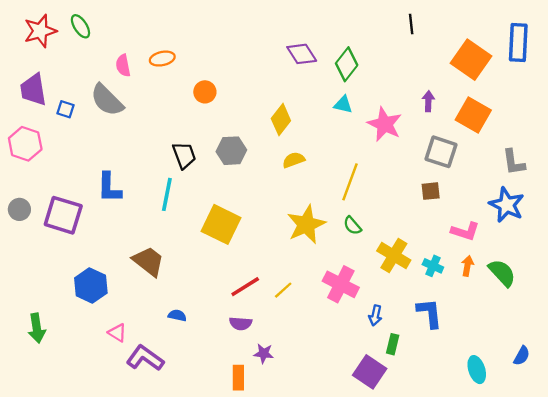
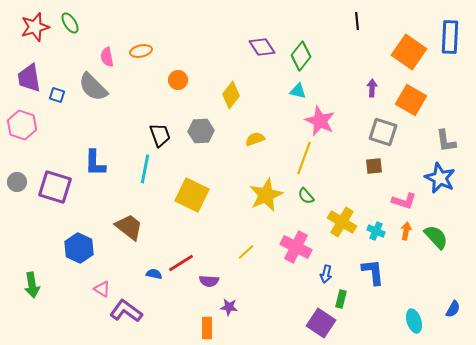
yellow diamond: (281, 120) -> (231, 95), moved
pink star: (385, 124) -> (320, 121), moved
red line: (245, 287) -> (181, 263), moved

